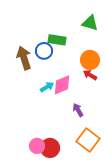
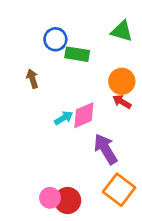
blue circle: (44, 51) -> (55, 39), moved
brown arrow: (24, 58) -> (32, 79), size x0.6
purple arrow: (78, 110) -> (106, 149), size x1.6

